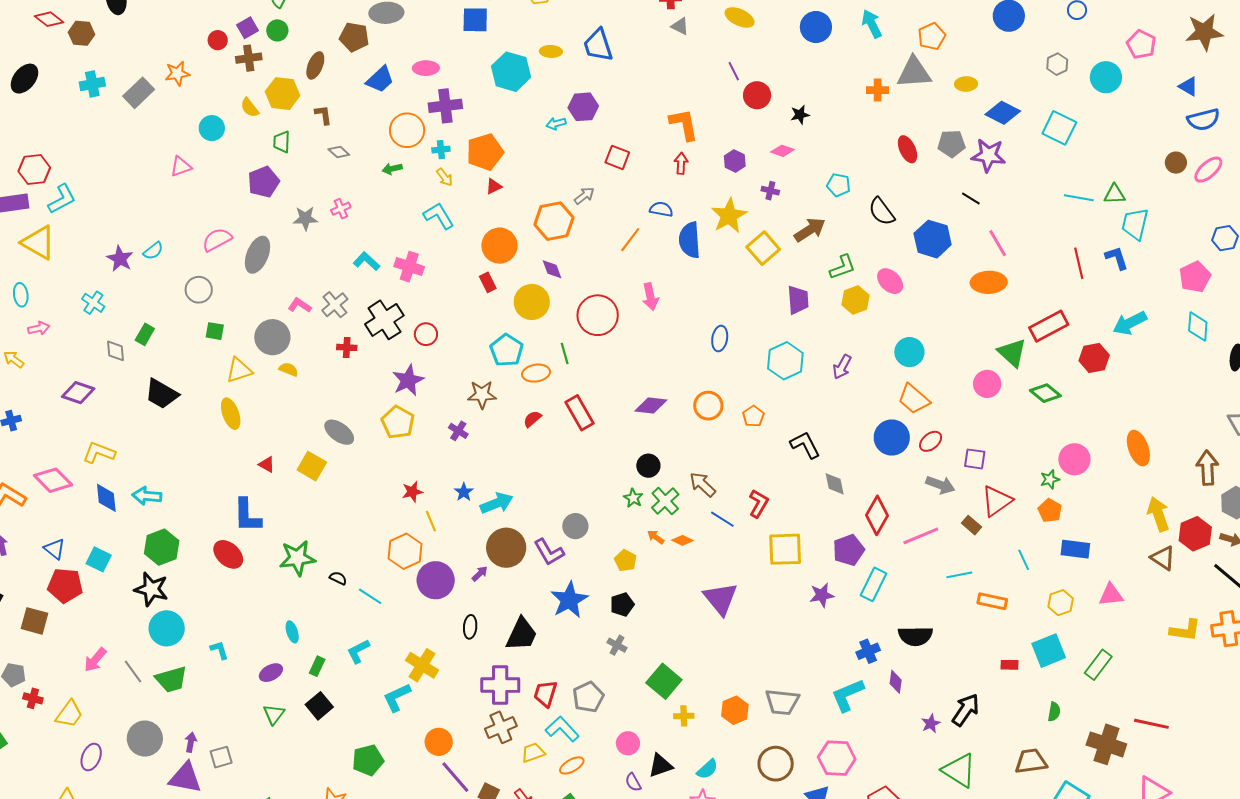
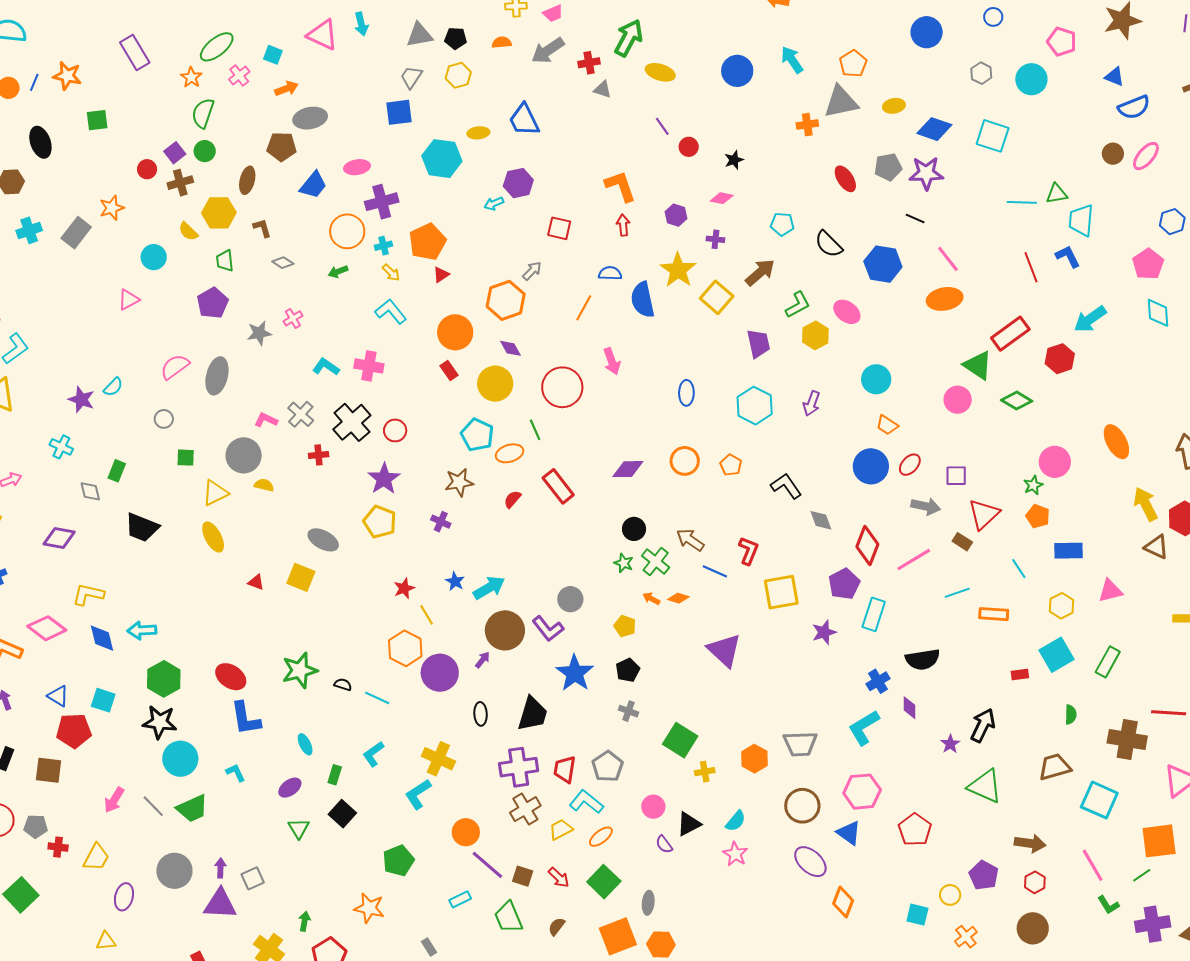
red circle: (757, 95) -> (689, 147), size x0.7
gray circle: (199, 290) -> (164, 419), size x0.7
orange trapezoid: (914, 399) -> (887, 425), size x0.7
blue L-shape: (247, 515) -> (246, 718), moved

